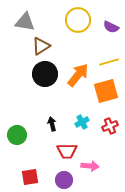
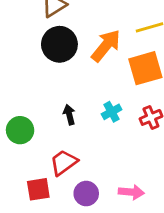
red trapezoid: (67, 151) -> (64, 163), moved, turned 145
pink arrow: (90, 166) -> (131, 192), moved

